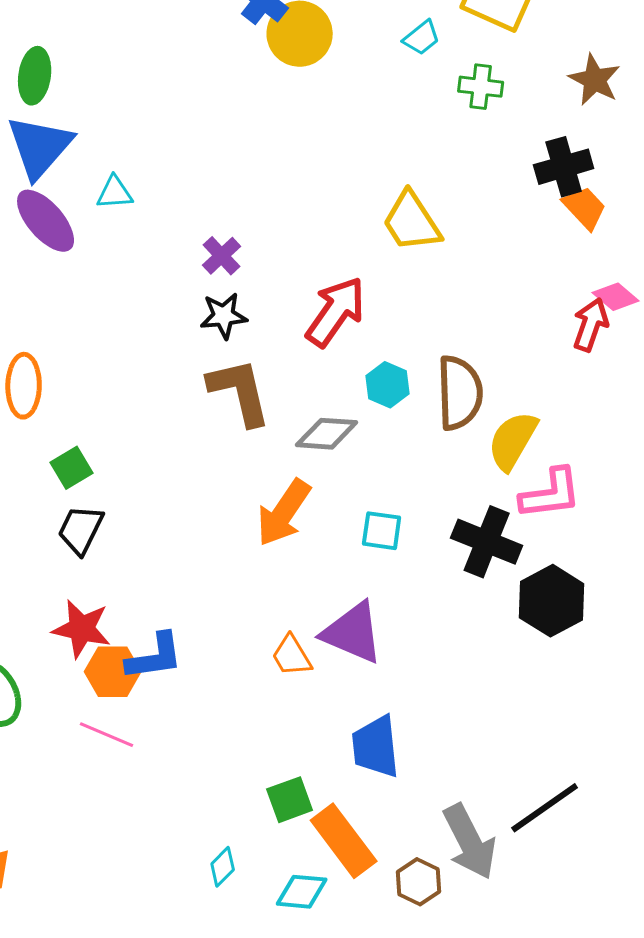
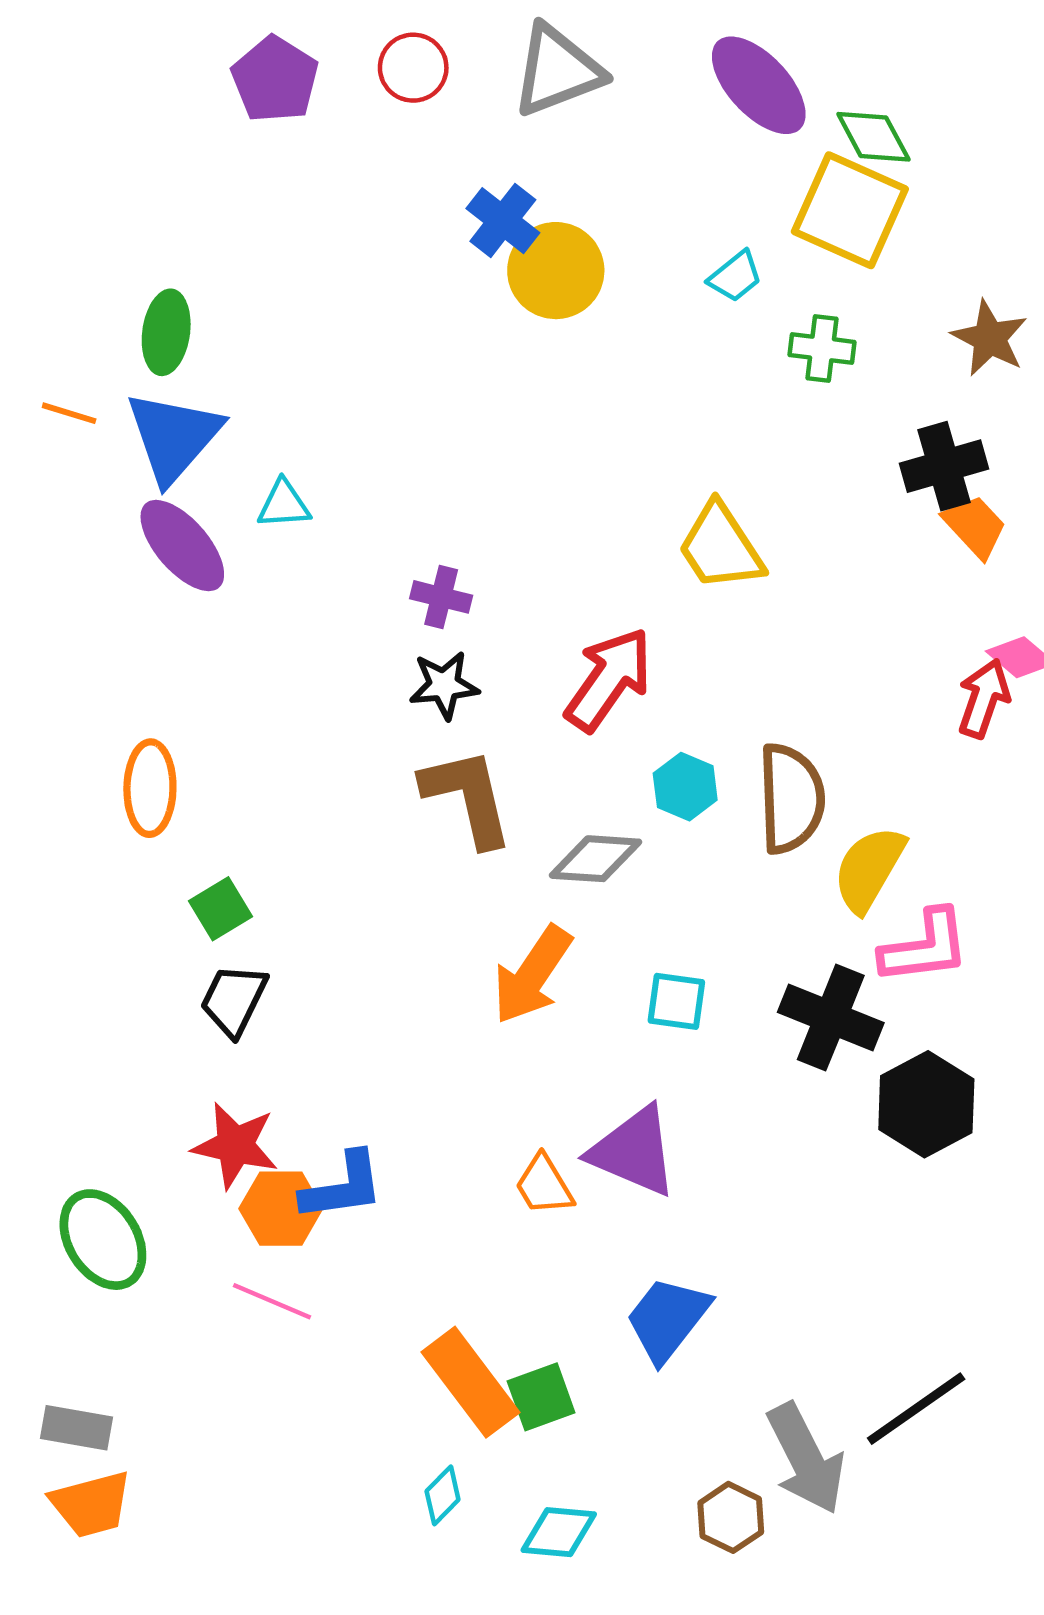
purple cross: (222, 256) -> (441, 597), turned -33
blue trapezoid: (376, 747) -> (668, 1319), turned 44
orange rectangle: (344, 841) -> (471, 1382), moved

